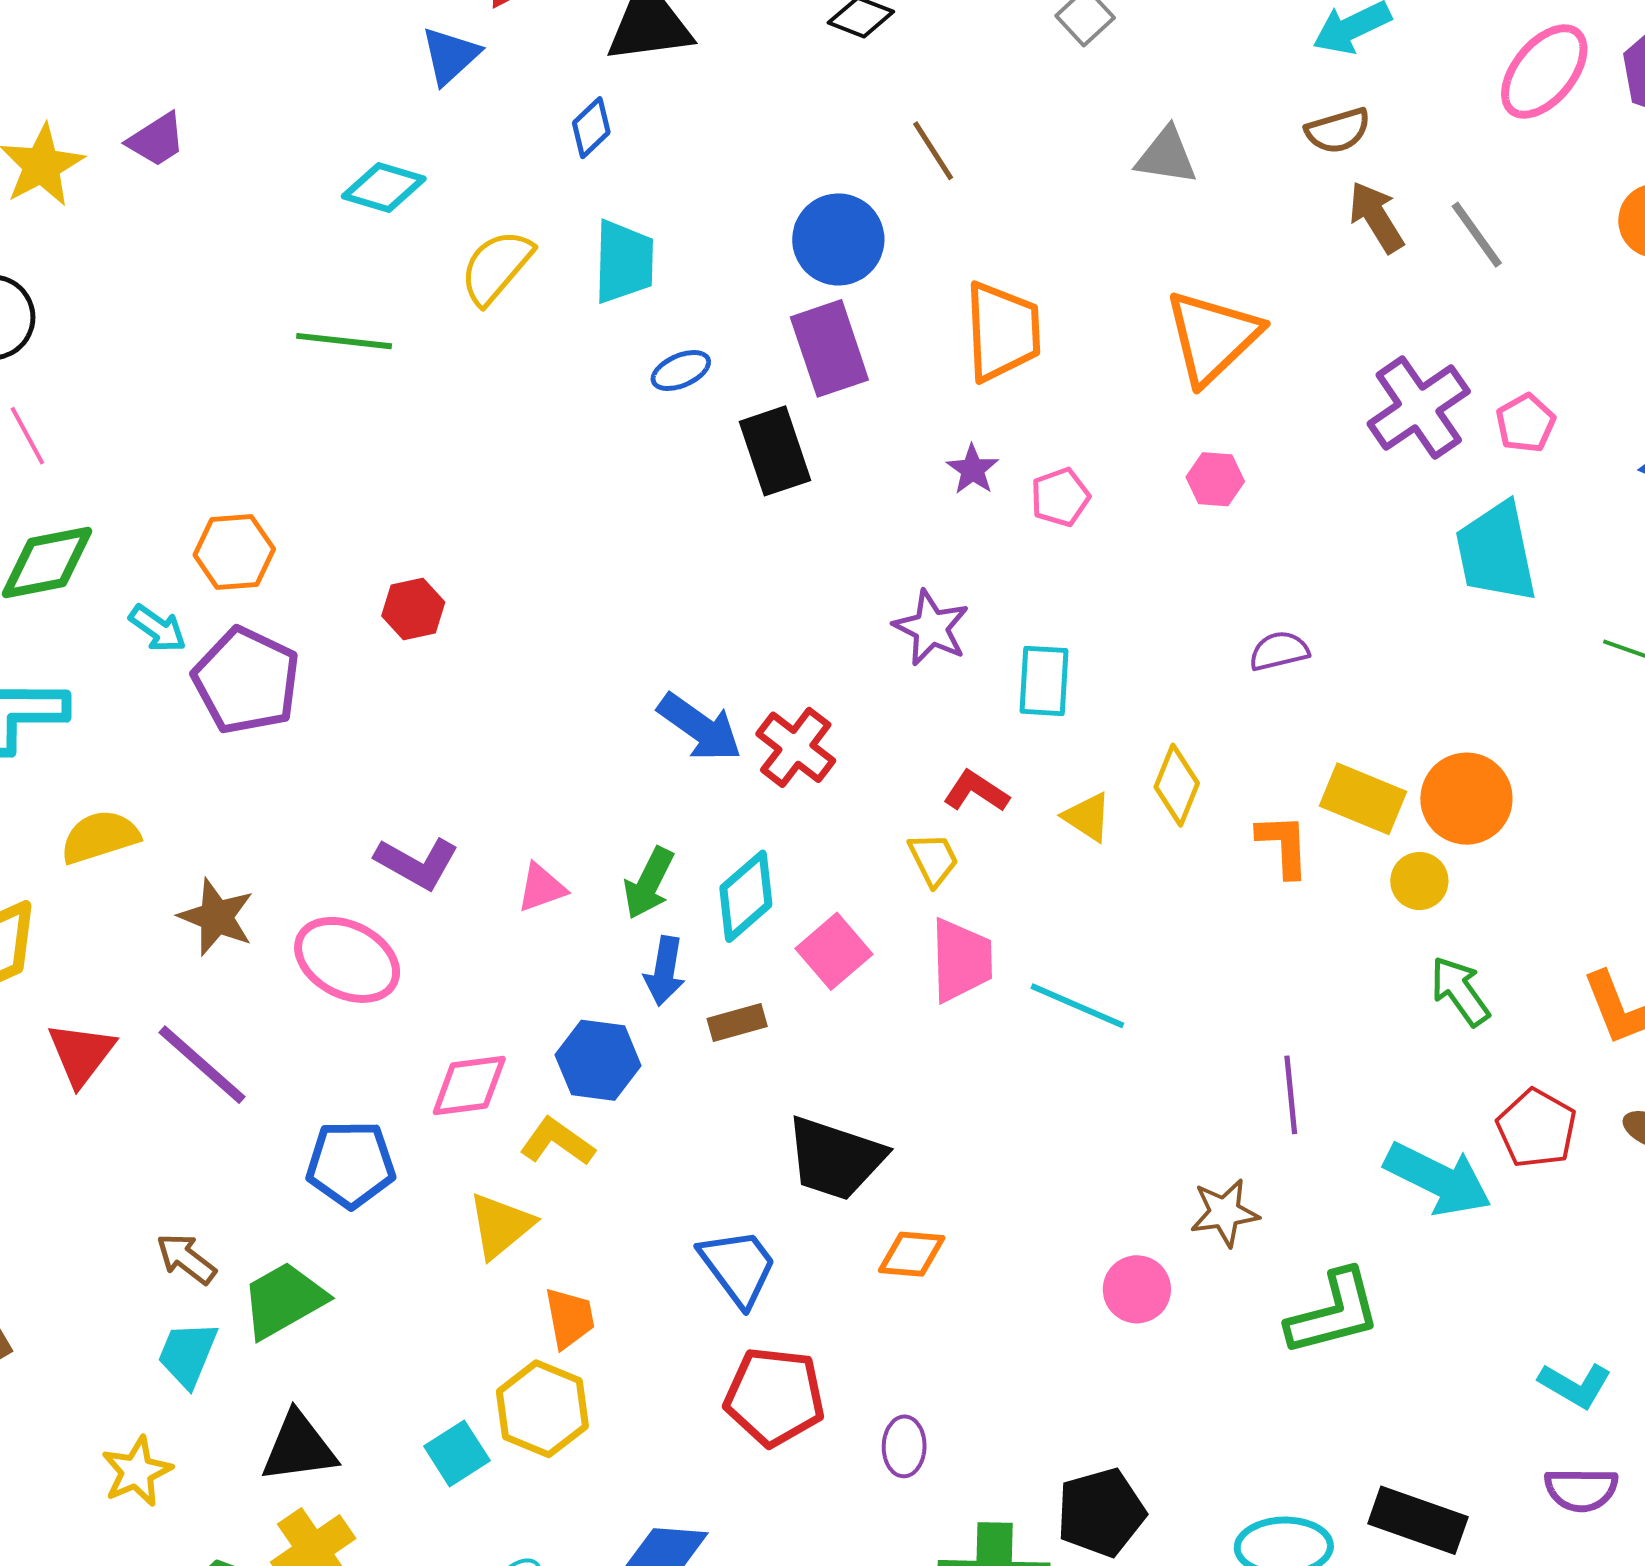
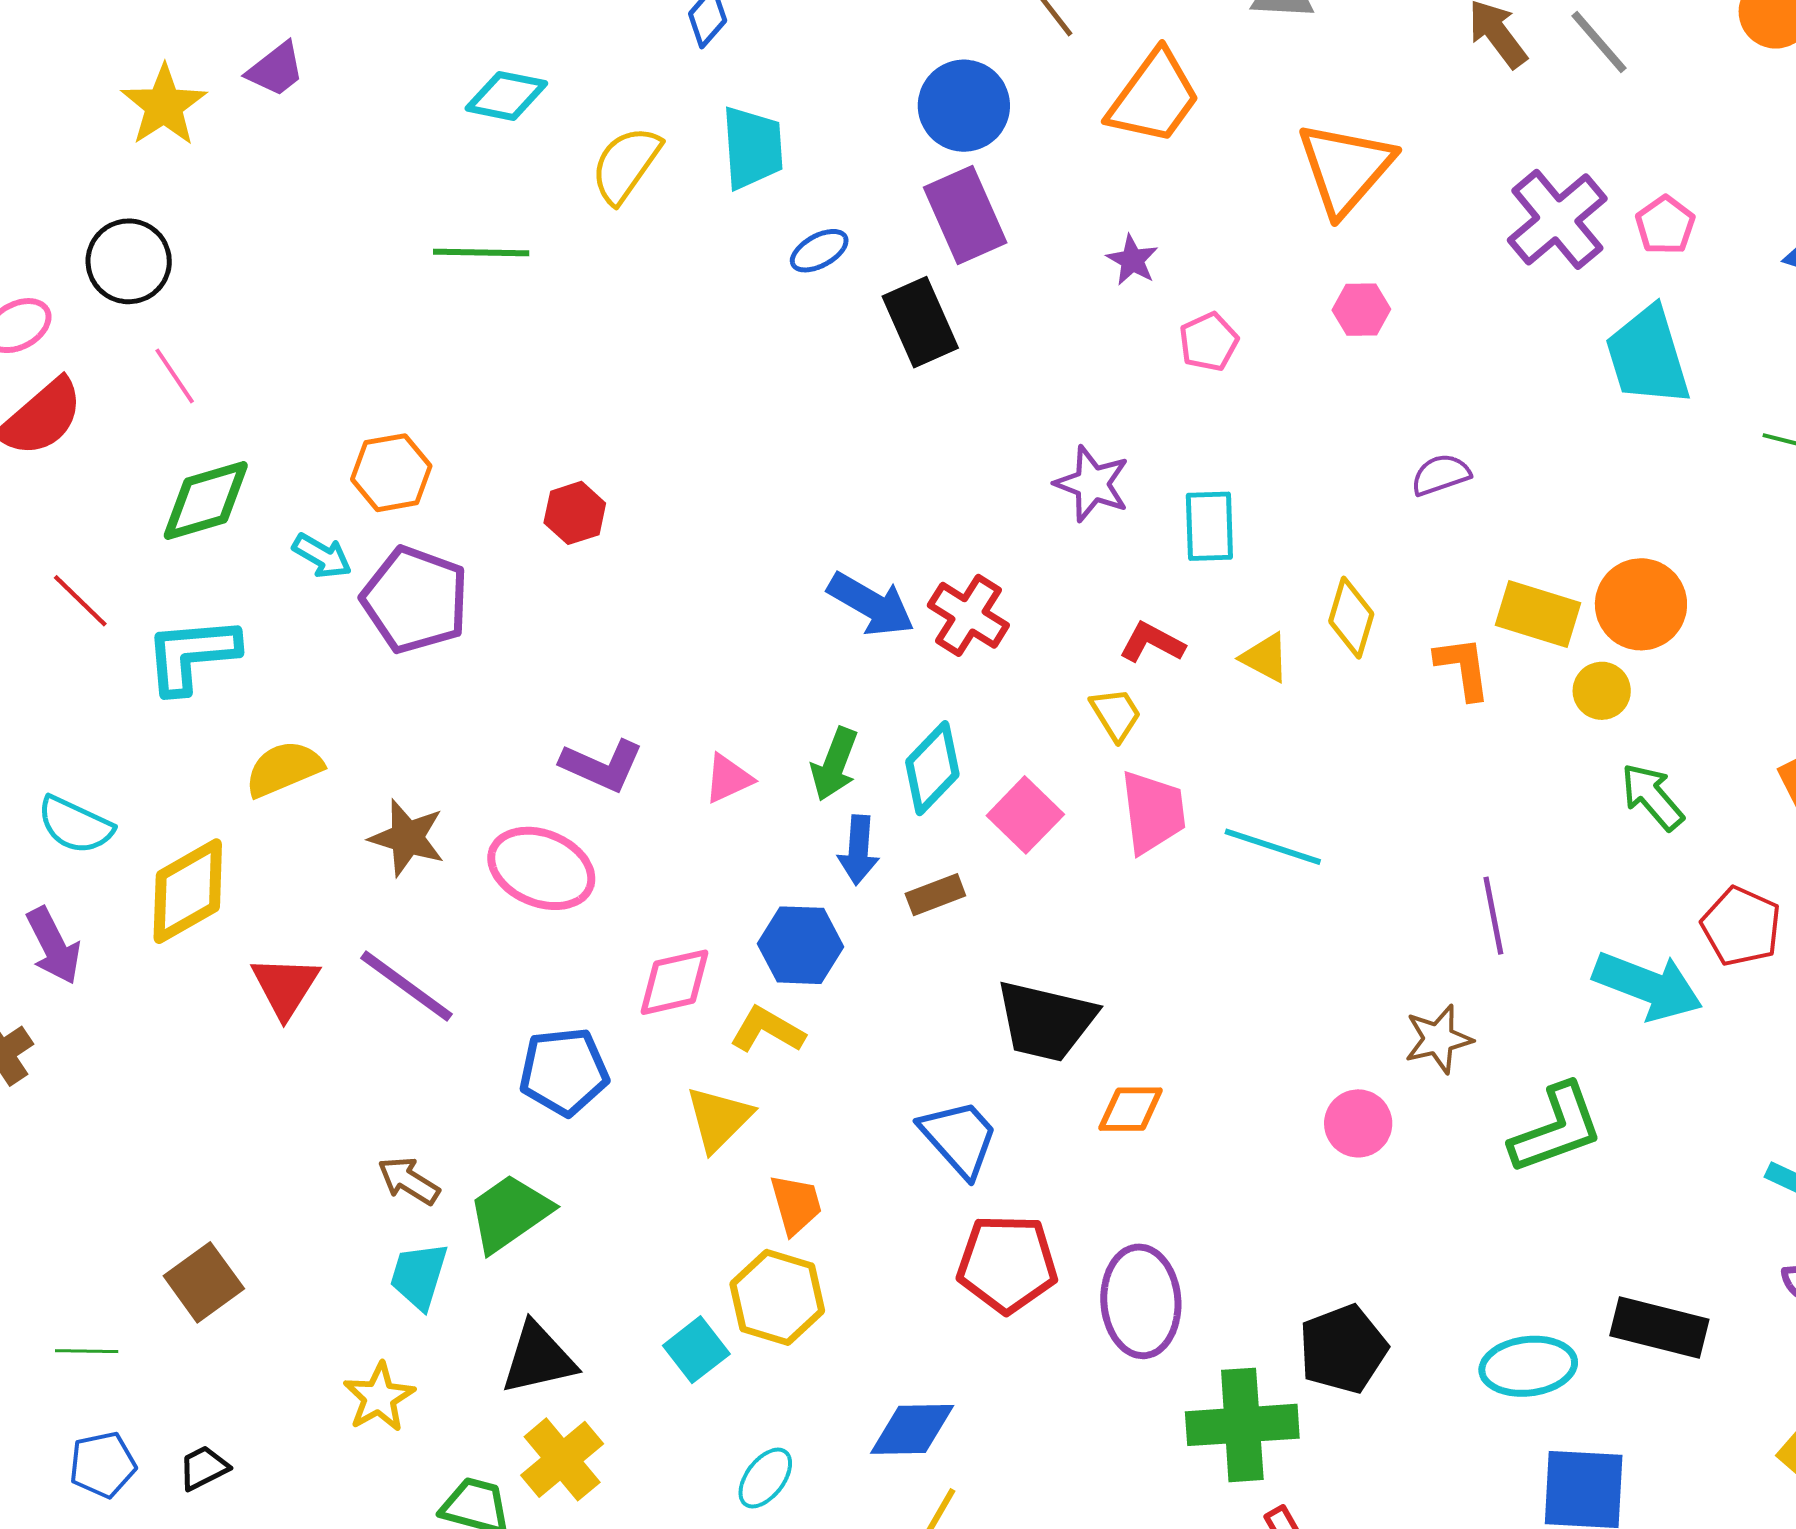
orange trapezoid: (1003, 332) -> (1154, 97), moved, turned 44
purple star: (973, 469) -> (1132, 260), moved
purple ellipse: (904, 1446) -> (1141, 1301), size x1.8

